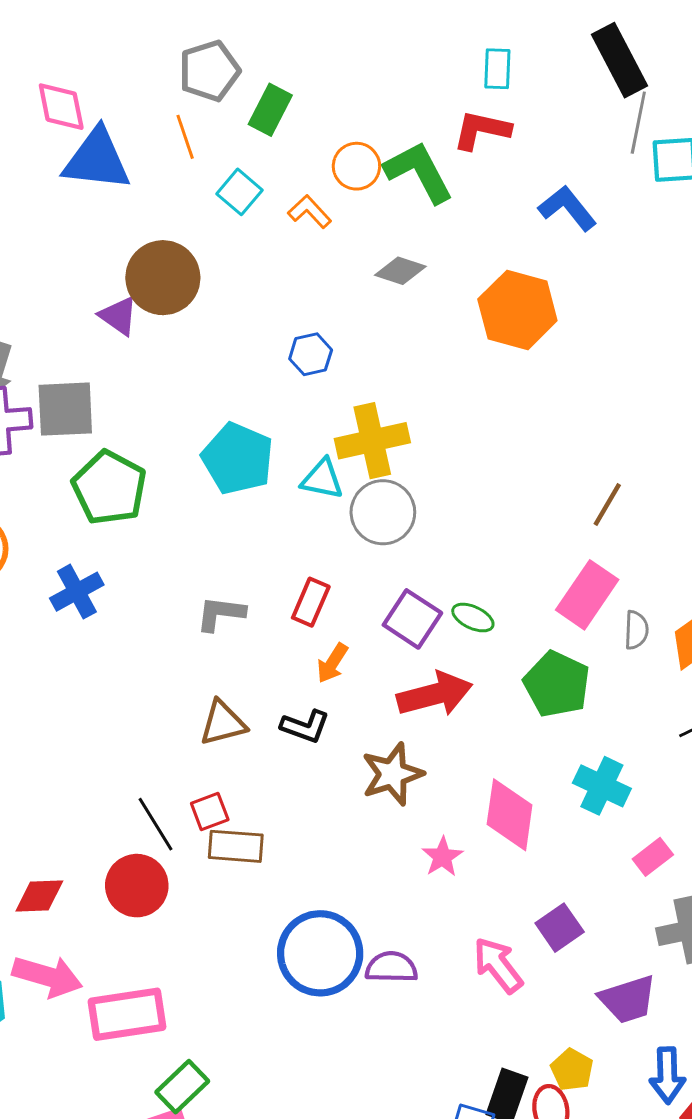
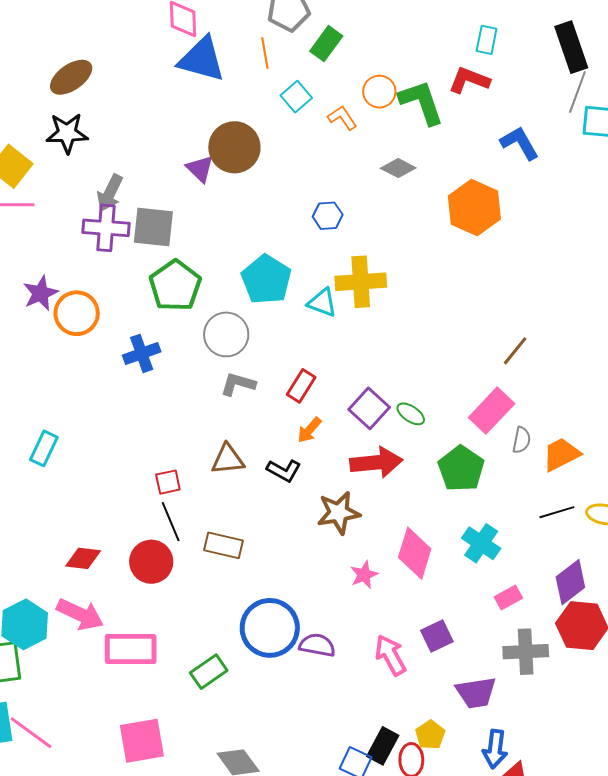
gray circle: (383, 512) -> (226, 334), moved
red square: (210, 812) -> (168, 482), moved
green rectangle: (182, 1087) -> (209, 672), moved

